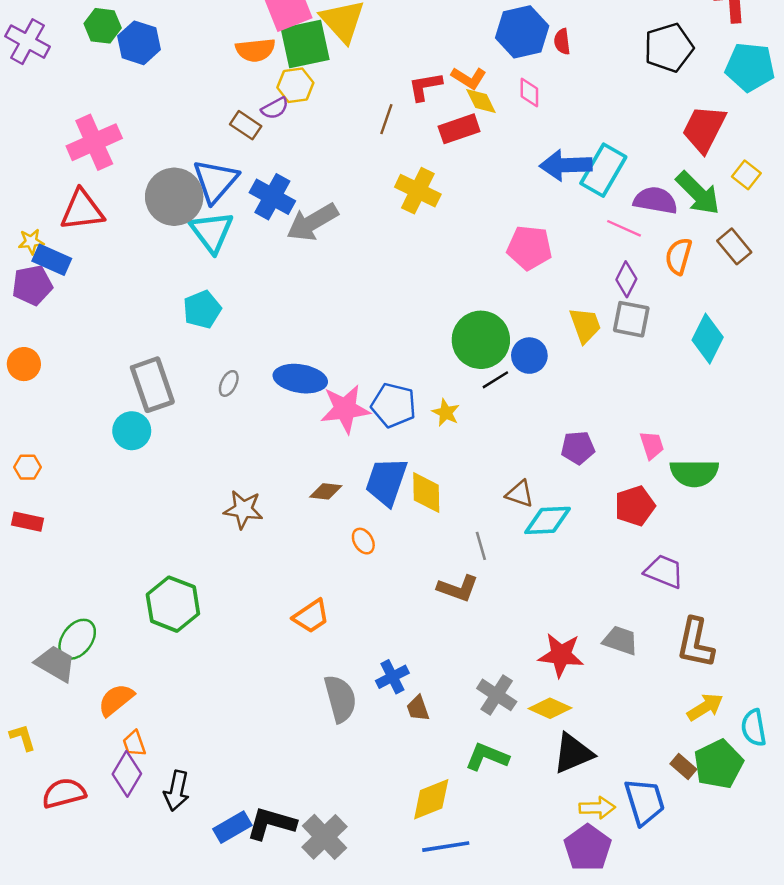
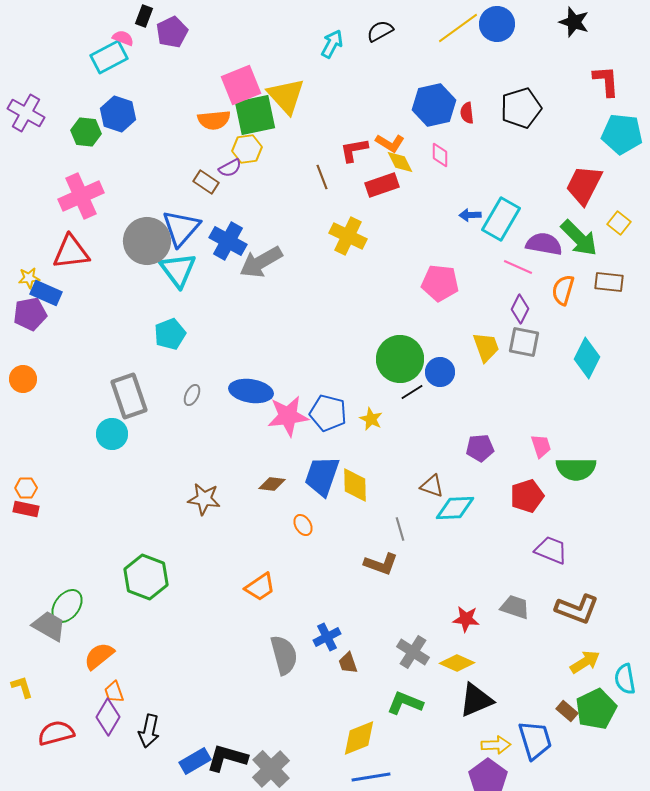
green hexagon: (103, 26) -> (86, 132), moved
black pentagon: (669, 48) -> (521, 108), moved
brown line: (386, 119) -> (322, 177), turned -40
blue arrow: (566, 165) -> (470, 215), size x0.5
brown rectangle: (734, 246) -> (609, 282), turned -44
orange hexagon: (27, 467) -> (26, 488), moved
brown L-shape: (695, 643) -> (577, 609), turned -81
red star: (561, 655) -> (466, 619), size x0.7

